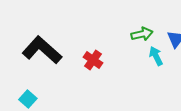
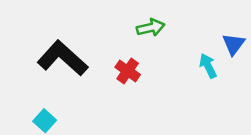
green arrow: (142, 34) -> (151, 28), moved

